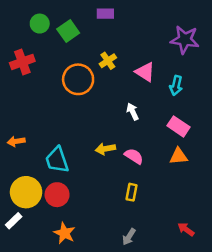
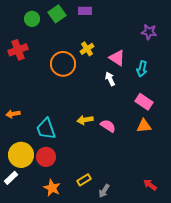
green square: (68, 31) -> (57, 14), moved
purple star: (185, 40) -> (149, 32), size x0.7
white arrow: (133, 112) -> (110, 79), moved
yellow rectangle: (131, 192) -> (84, 180), moved, turned 48

